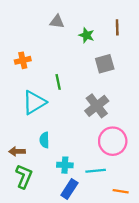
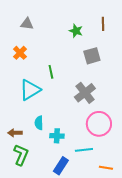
gray triangle: (57, 22) -> (27, 24), moved
orange cross: (23, 60) -> (20, 53), turned -32
cyan cross: (65, 165) -> (57, 136), moved

